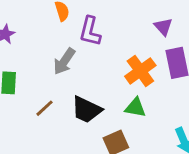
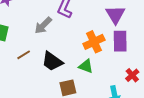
purple triangle: (163, 27) -> (115, 15), size x1.5

